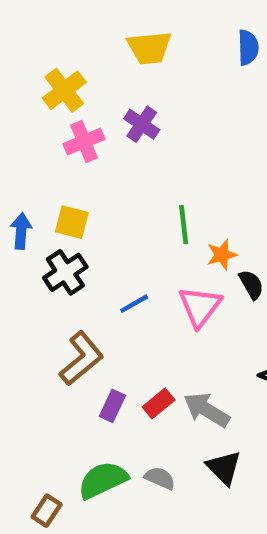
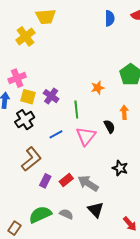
yellow trapezoid: (149, 48) -> (46, 17), moved
purple cross: (142, 124) -> (51, 96), moved
pink cross: (84, 141) -> (17, 78), moved
green line: (184, 225) -> (76, 110), moved
orange star: (222, 255) -> (98, 88), moved

